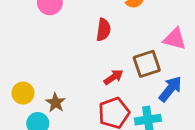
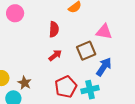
red arrow: (113, 77) -> (55, 55), moved

